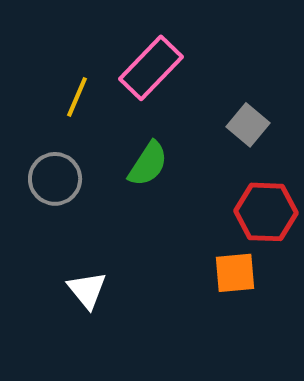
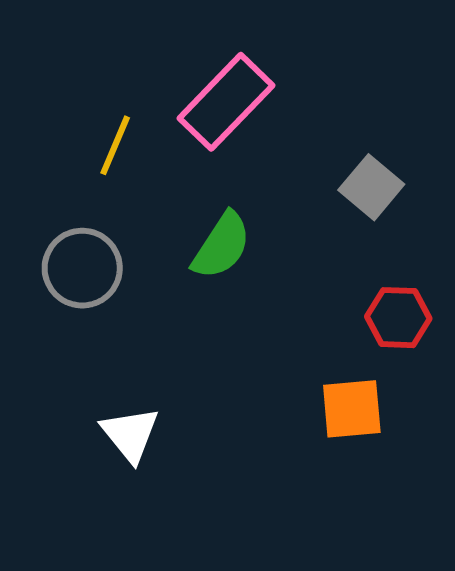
red hexagon: (266, 212) -> (398, 318), size x0.7

